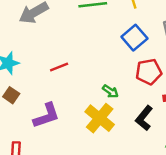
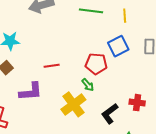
red line: (59, 67) -> (52, 66), moved
red pentagon: (149, 72) -> (96, 64), moved

